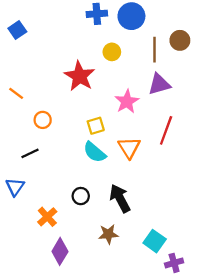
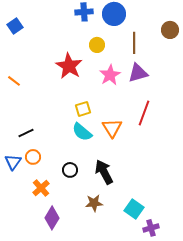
brown circle: (180, 40) -> (170, 30), moved
pink star: (127, 101) -> (110, 75), moved
orange circle: (43, 120) -> (33, 157), moved

